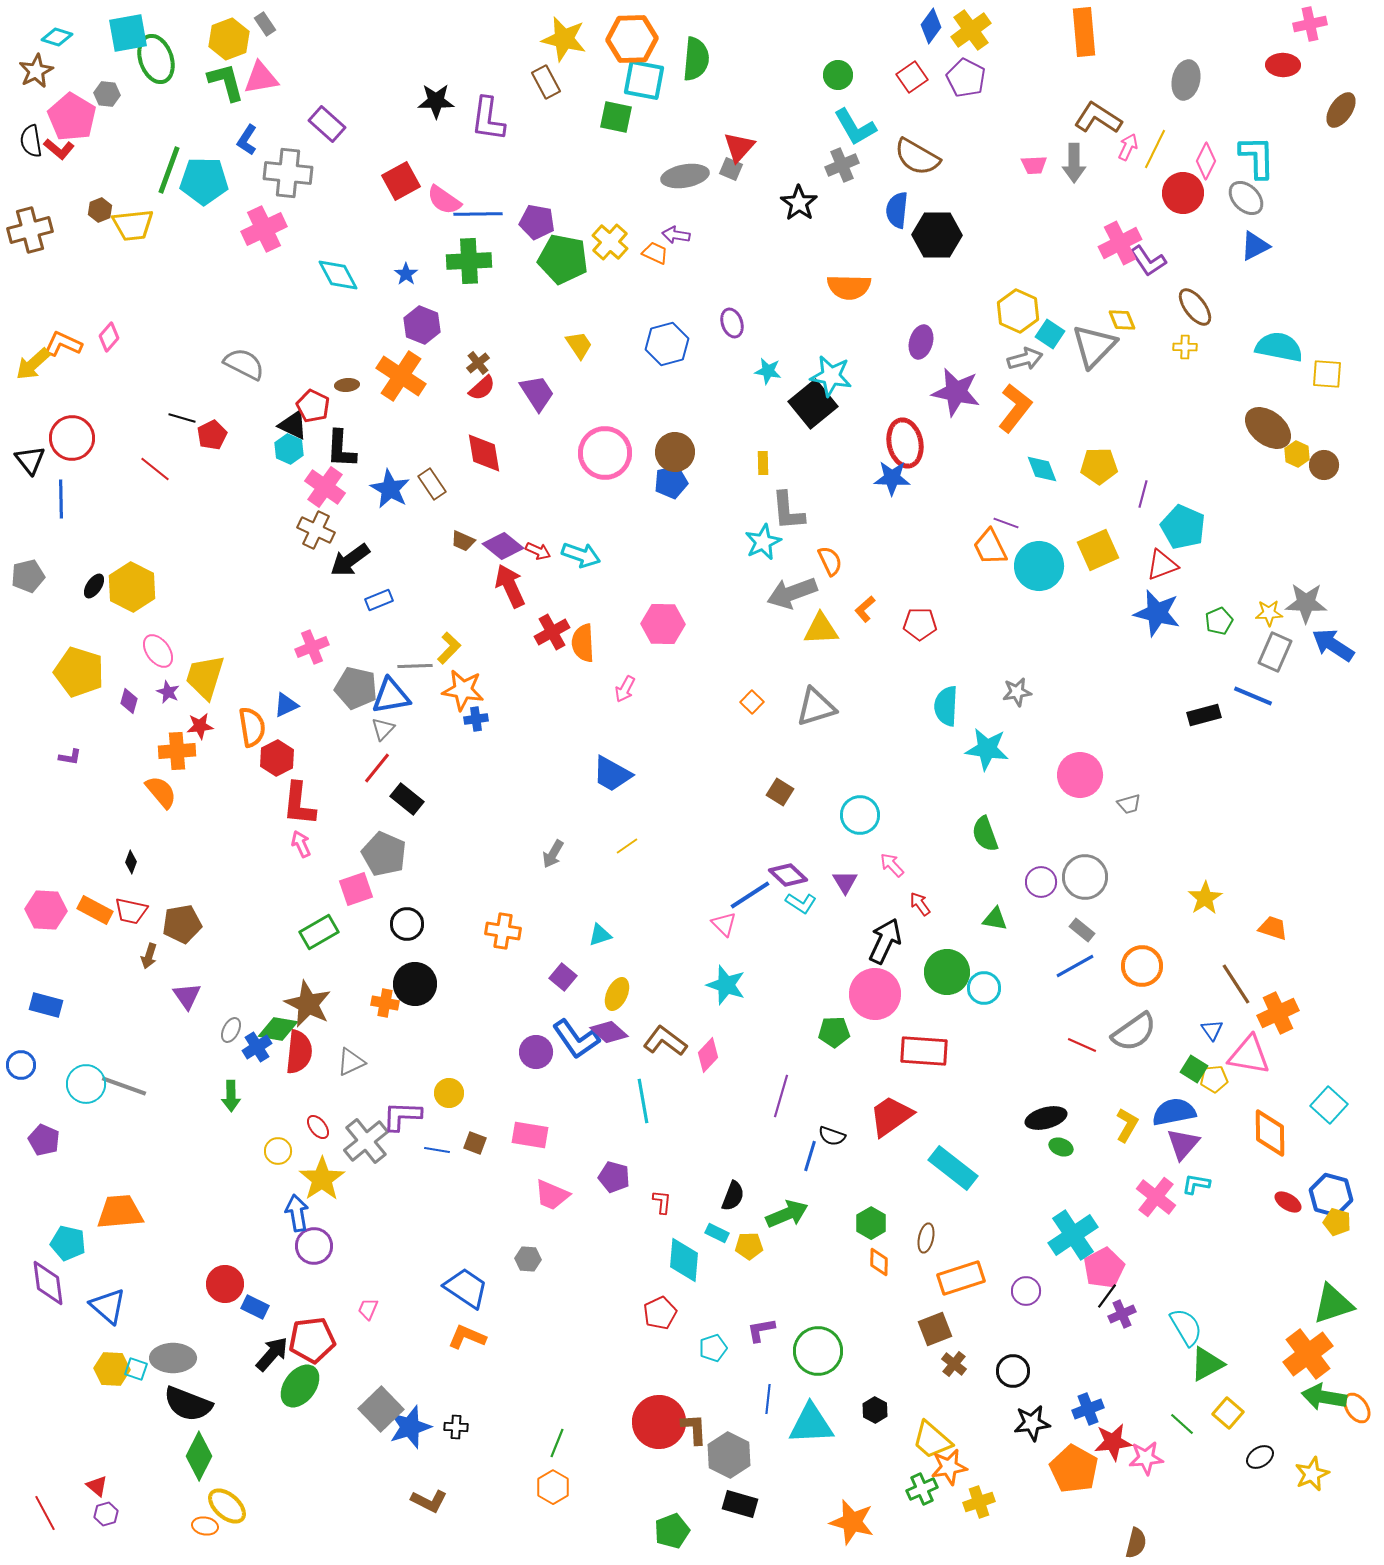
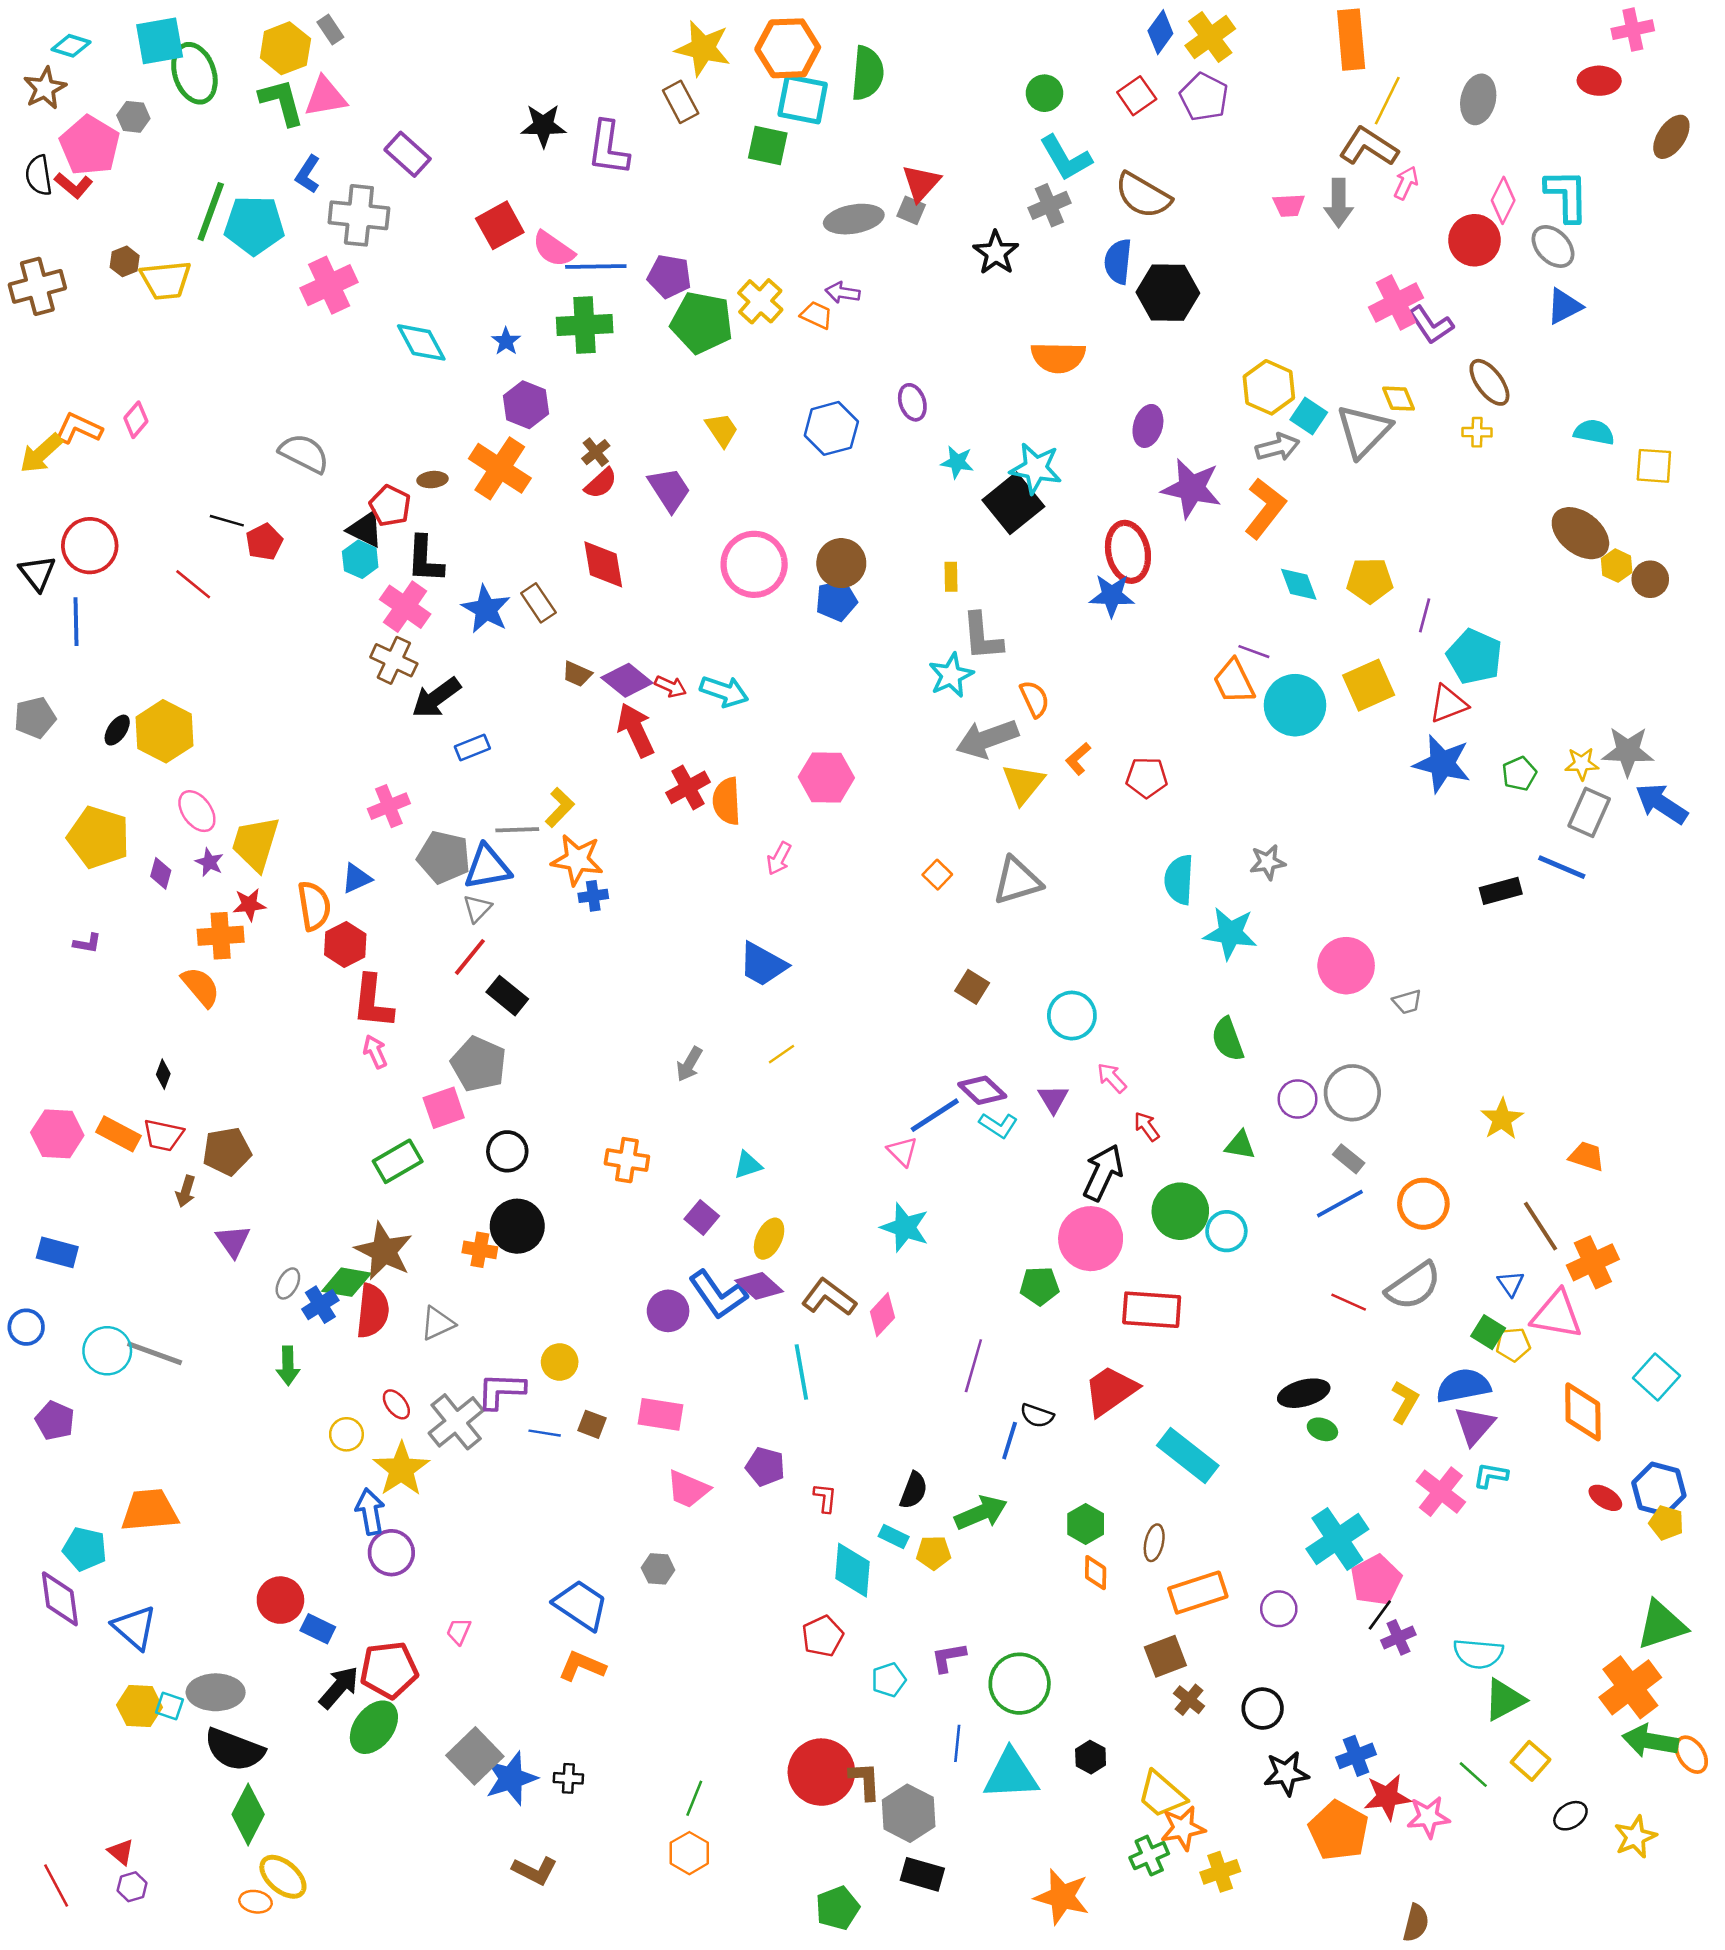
yellow line: (1155, 149) -> (1387, 101), moved
cyan semicircle: (1279, 347) -> (1594, 432), size x0.7
yellow triangle: (821, 629) -> (1023, 784), turned -48
cyan semicircle: (1186, 1327) -> (1478, 1654), turned 126

